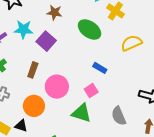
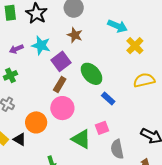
green ellipse: (90, 29) -> (92, 74), moved
brown rectangle: (33, 70) -> (60, 84), moved
pink square: (91, 91) -> (102, 128), moved

